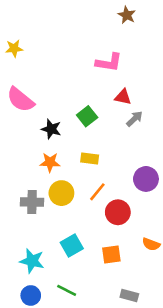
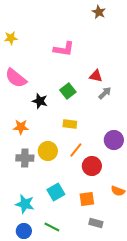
pink L-shape: (109, 62) -> (64, 49), moved
orange star: (50, 162) -> (21, 127), moved
gray rectangle: (129, 295) -> (96, 223), moved

